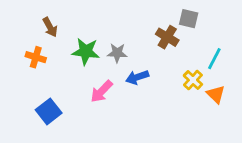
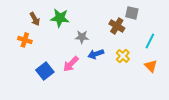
green star: (86, 51) -> (60, 18), moved
yellow cross: (193, 80) -> (123, 56), moved
blue square: (49, 111) -> (45, 71), moved

